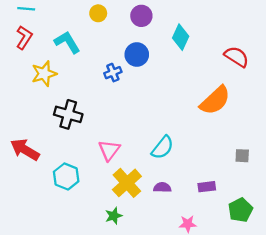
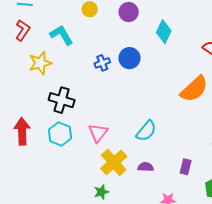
blue circle: (137, 55) -> (129, 58), moved
red arrow: (25, 150) -> (22, 131), turned 56
cyan hexagon: (66, 176) -> (60, 134), moved
purple rectangle: (207, 187) -> (186, 167), turned -70

